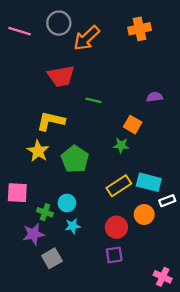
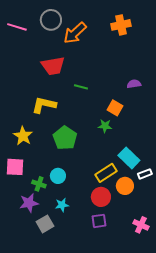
yellow star: (38, 151) -> (23, 136), moved
cyan rectangle: (149, 182) -> (129, 158), turned 30
yellow rectangle: (119, 186) -> (106, 173), moved
cyan star: (73, 226) -> (62, 205), moved
pink cross: (163, 277) -> (141, 225), moved

